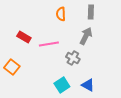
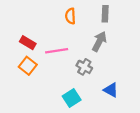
orange square: (12, 67) -> (28, 66), moved
blue triangle: (88, 85) -> (111, 90), moved

